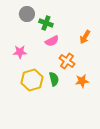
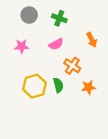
green cross: (46, 23) -> (59, 18), moved
orange arrow: (85, 37) -> (92, 40), turned -56
pink star: (20, 52) -> (22, 46), moved

